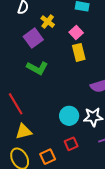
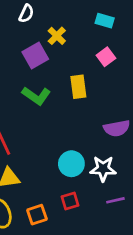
pink square: (76, 33) -> (106, 57), moved
yellow rectangle: (79, 52) -> (78, 87), moved

